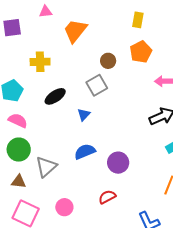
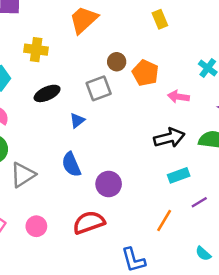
yellow rectangle: (138, 20) -> (160, 19), turned -42
orange pentagon: (141, 52) -> (145, 73), moved, turned -30
blue semicircle: (85, 152) -> (71, 164), turned -100
red semicircle: (107, 197) -> (89, 222), size x1.5

